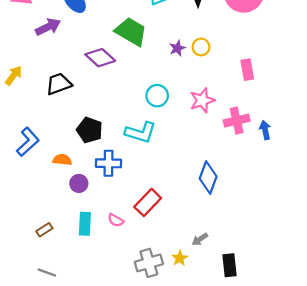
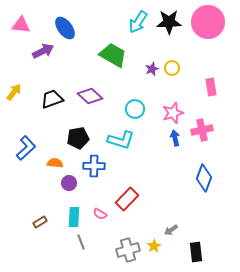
purple diamond: (100, 58) -> (90, 96), moved
black pentagon: (90, 130) -> (78, 138), turned -30
blue arrow: (265, 130) -> (175, 138), moved
blue diamond: (208, 178) -> (204, 178), moved
gray line: (47, 272) -> (81, 242), moved, turned 49

